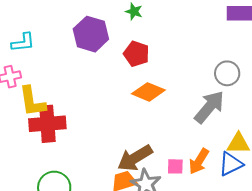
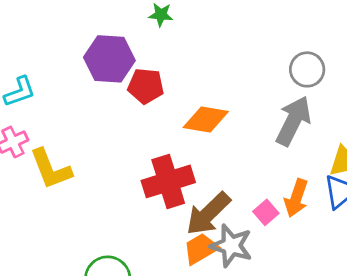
red pentagon: (136, 54) -> (146, 86), moved
red cross: (47, 124) -> (168, 181), moved
pink square: (175, 166) -> (266, 212), turned -30

